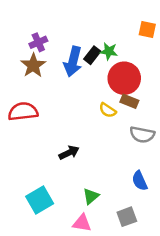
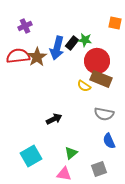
purple cross: (38, 42) -> (25, 26), moved
brown star: (33, 65) -> (37, 57), moved
brown rectangle: (129, 101) -> (101, 79), size x1.5
red semicircle: (23, 112) -> (18, 56), moved
gray semicircle: (142, 135) -> (104, 114), moved

